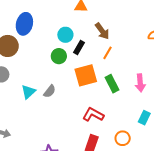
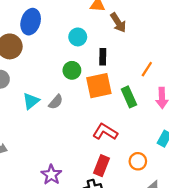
brown arrow: (102, 31) -> (118, 23), moved
black rectangle: (79, 47) -> (103, 57), moved, turned -32
orange line: (108, 53) -> (147, 69), moved
green circle: (59, 56) -> (72, 70), moved

